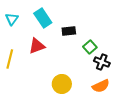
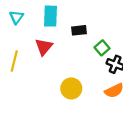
cyan rectangle: (43, 18) -> (50, 16), turned 36
red triangle: (37, 46) -> (44, 47), turned -30

